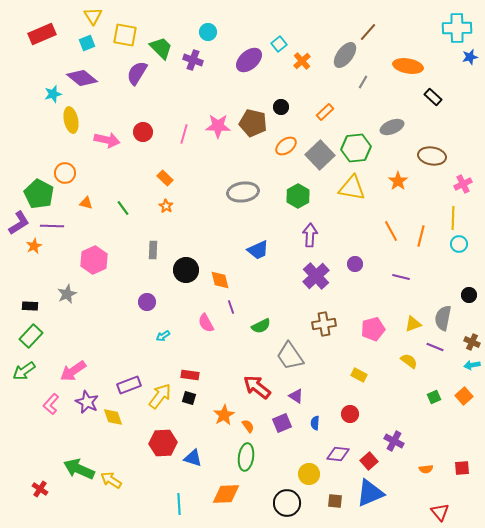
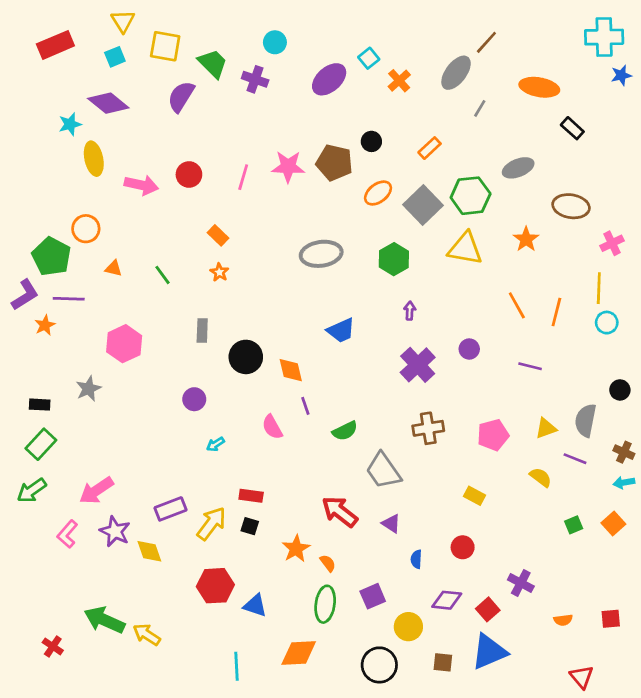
purple arrow: (310, 235) -> (410, 311), size x0.6
purple square: (282, 423) -> (373, 596), moved

